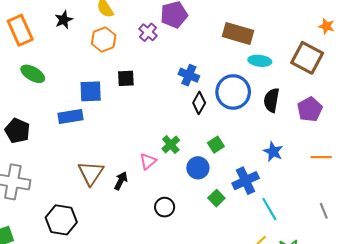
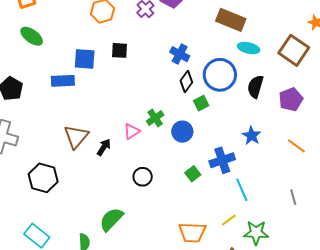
green square: (216, 145) -> (201, 103), moved
orange line: (321, 157) -> (296, 146), turned 30
blue circle: (198, 168) -> (182, 132), moved

